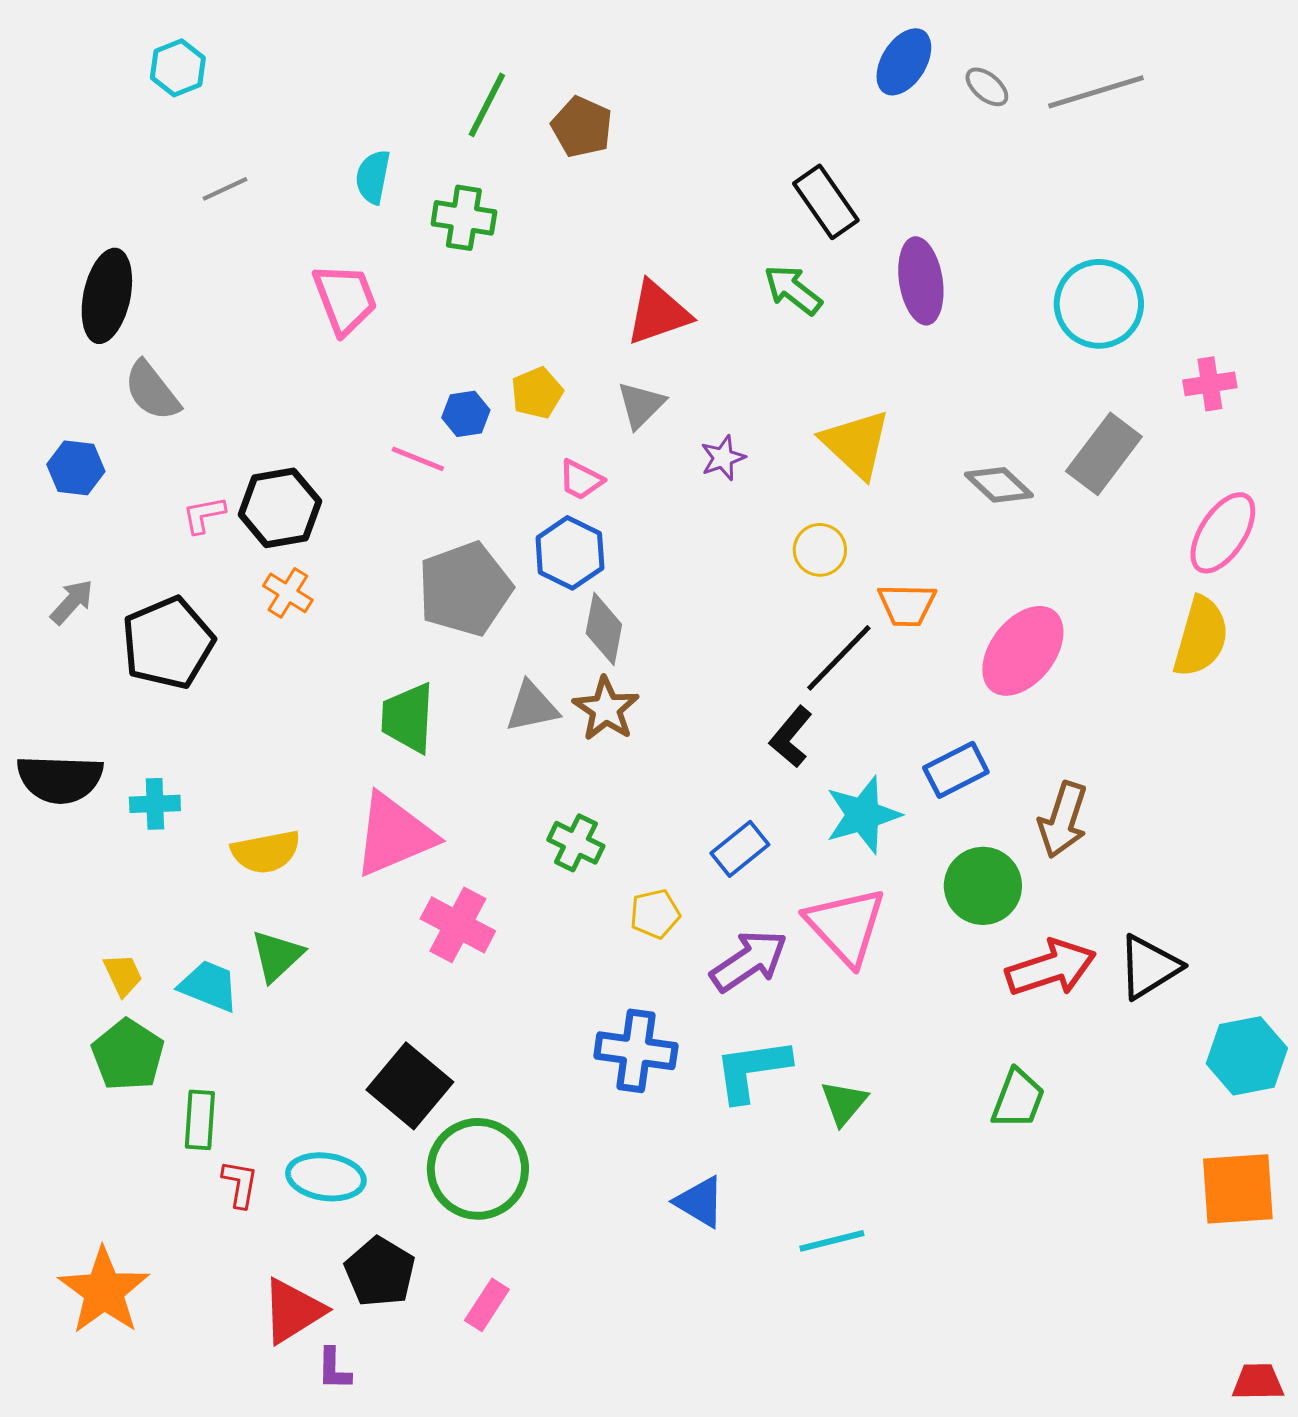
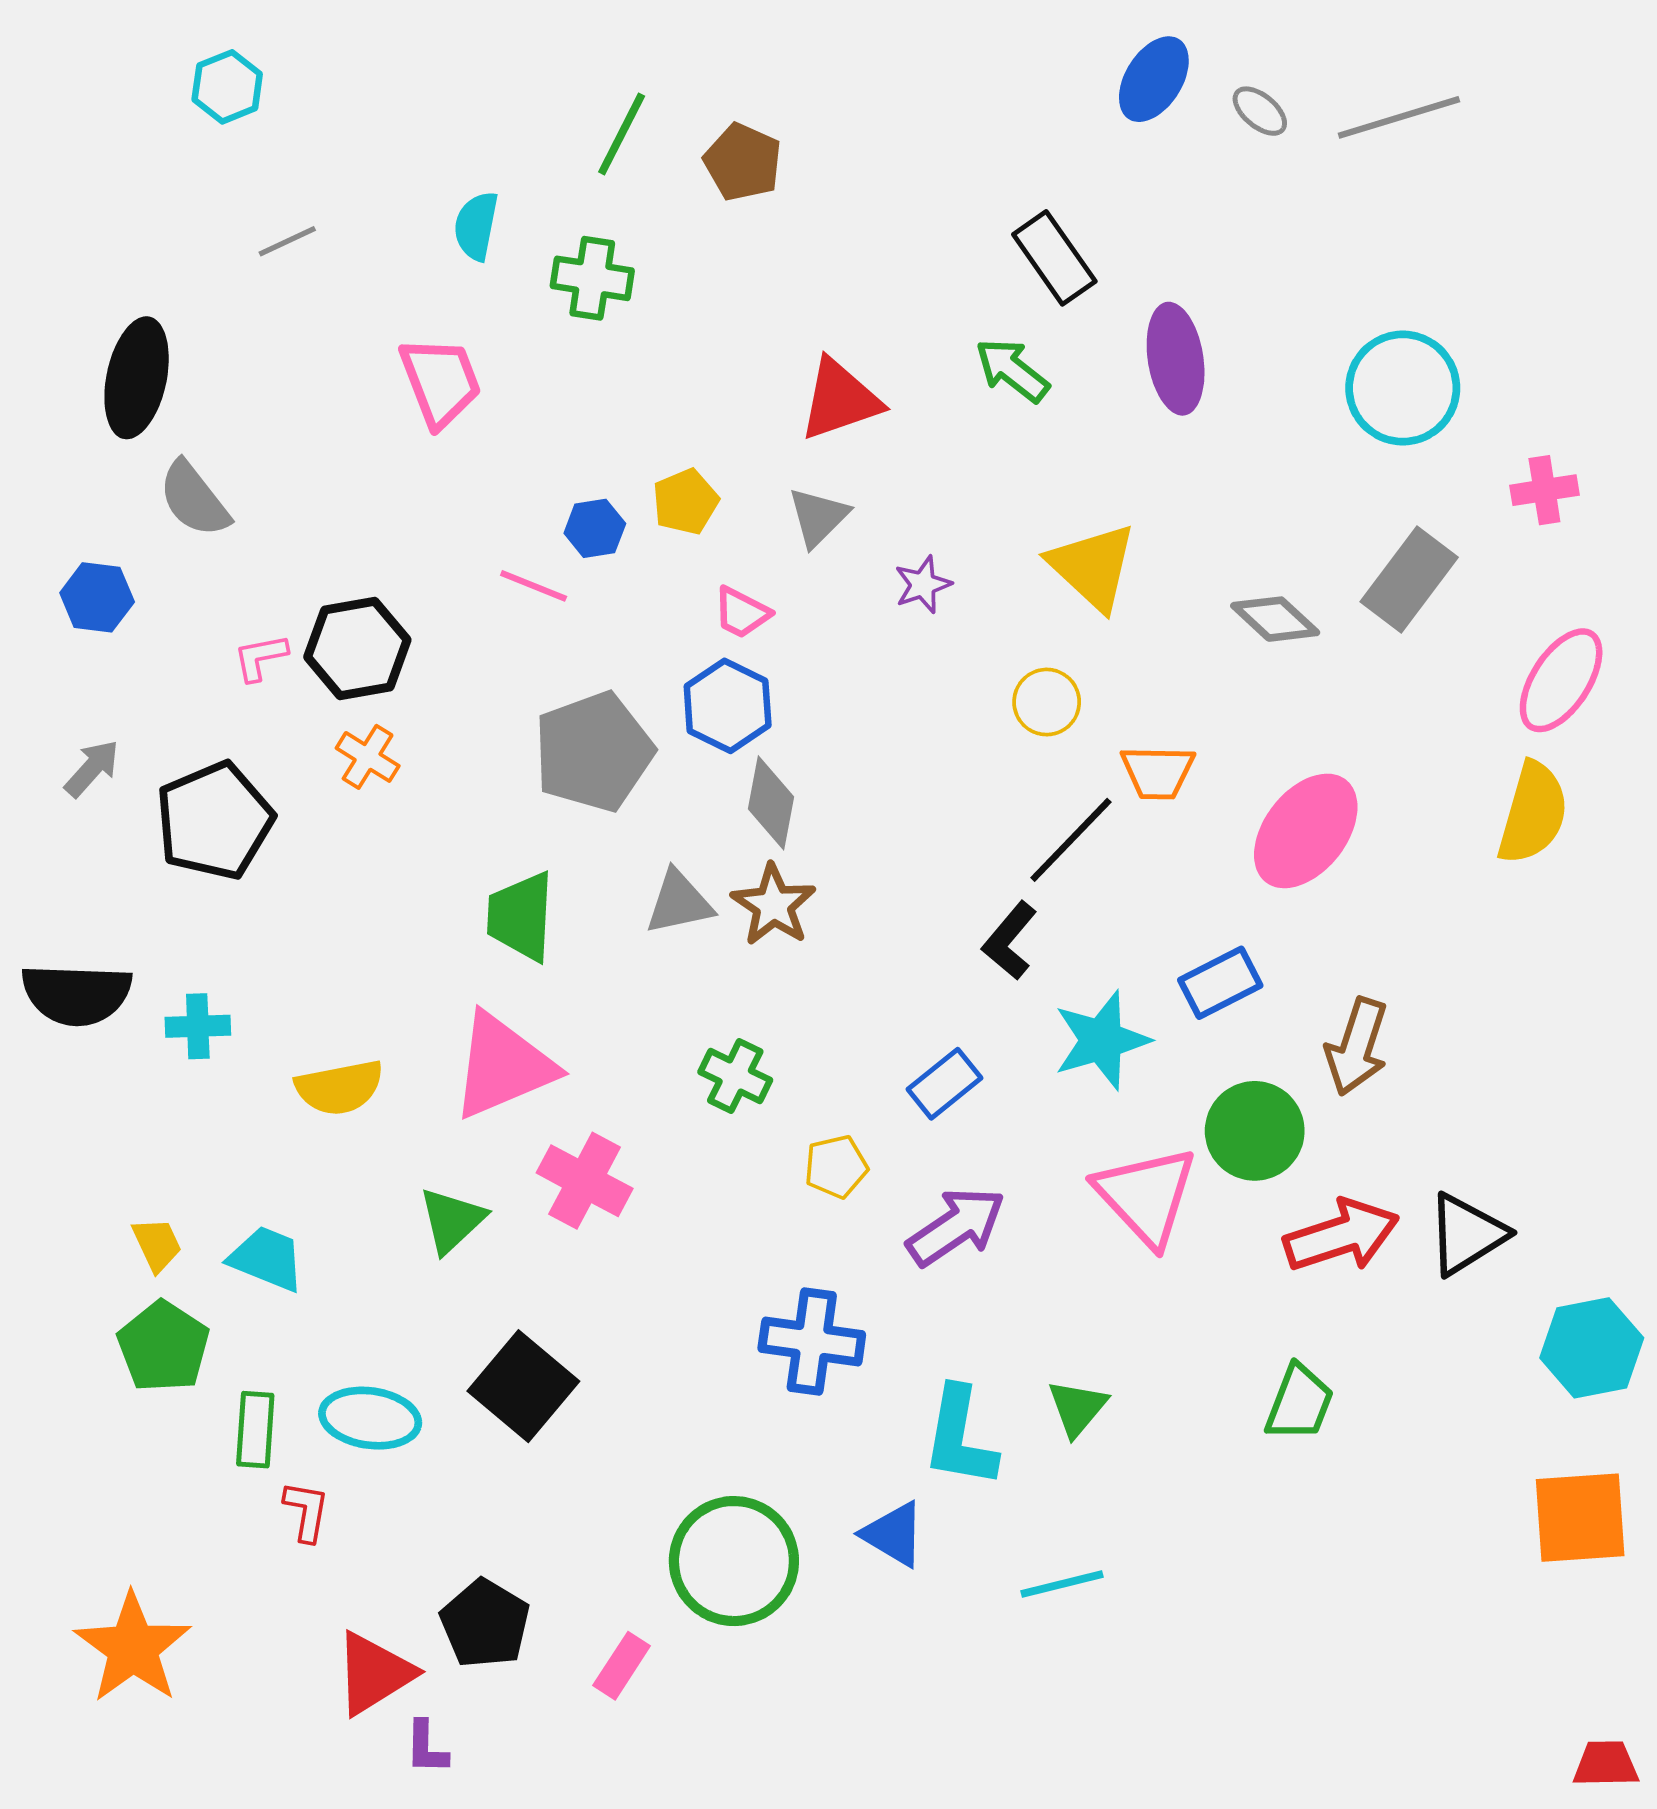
pink triangle: (846, 926) -> (1146, 1196), moved
green triangle: (277, 956) -> (452, 1220), moved
cyan L-shape: (752, 1070) -> (960, 1437), moved, turned -72
green circle: (478, 1169) -> (734, 1561), moved
cyan ellipse: (326, 1177) -> (370, 1418), moved

